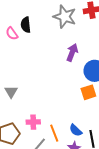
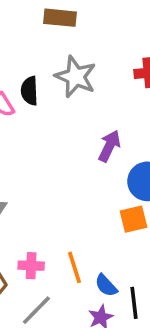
gray star: (65, 17) -> (76, 77), moved
orange line: (54, 133) -> (74, 267), moved

